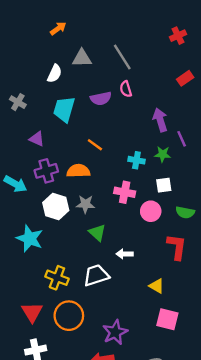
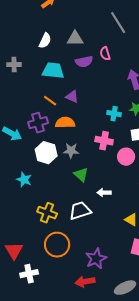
gray line: (122, 57) -> (118, 23), moved
gray triangle: (82, 58) -> (75, 39), moved
gray cross: (18, 102) -> (14, 65), turned -32
cyan trapezoid: (64, 109) -> (53, 71), turned 80
purple triangle: (37, 139) -> (72, 97), moved
orange line: (95, 145) -> (50, 101), moved
cyan star: (30, 239) -> (24, 180), size x0.7
red triangle: (32, 312) -> (14, 251), moved

